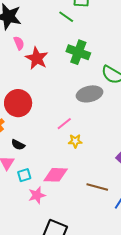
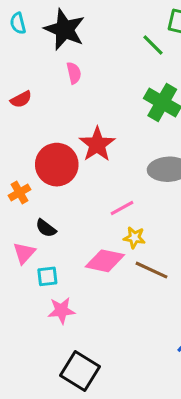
red star: (37, 58) -> (97, 144), moved
pink diamond: (56, 175) -> (105, 261), moved
brown line: (97, 187) -> (151, 270), moved

